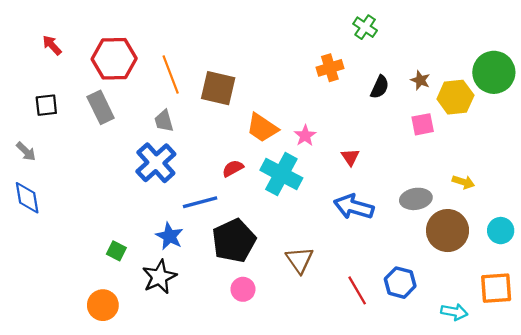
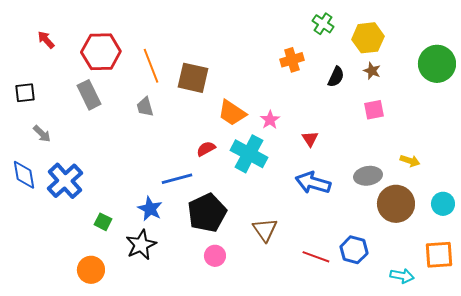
yellow hexagon: (455, 97) -> (368, 38), moved
black square: (46, 105) -> (25, 93), moved
gray arrow: (26, 151) -> (42, 134), moved
blue cross: (156, 163) -> (65, 181), moved
red line: (357, 290) -> (316, 257), turned -40

